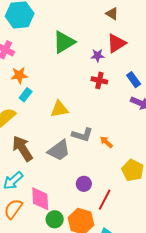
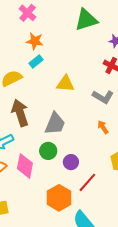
gray L-shape: (82, 135) -> (103, 97), moved
gray trapezoid: (59, 150) -> (55, 124), turned -45
green circle: (55, 219) -> (48, 151), moved

